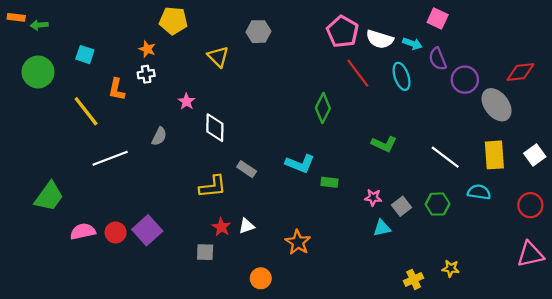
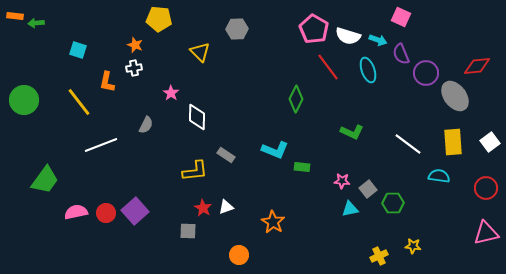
green circle: (38, 72) -> (24, 100), moved
green hexagon: (438, 204) -> (393, 203), moved

